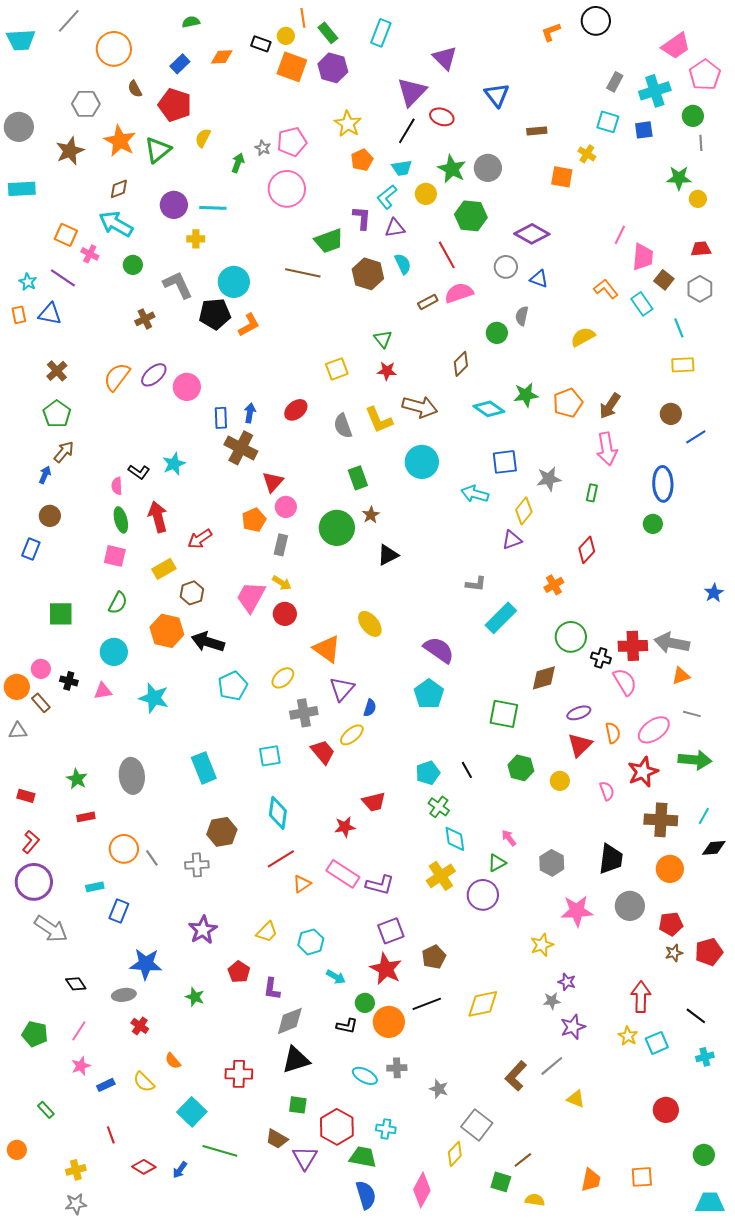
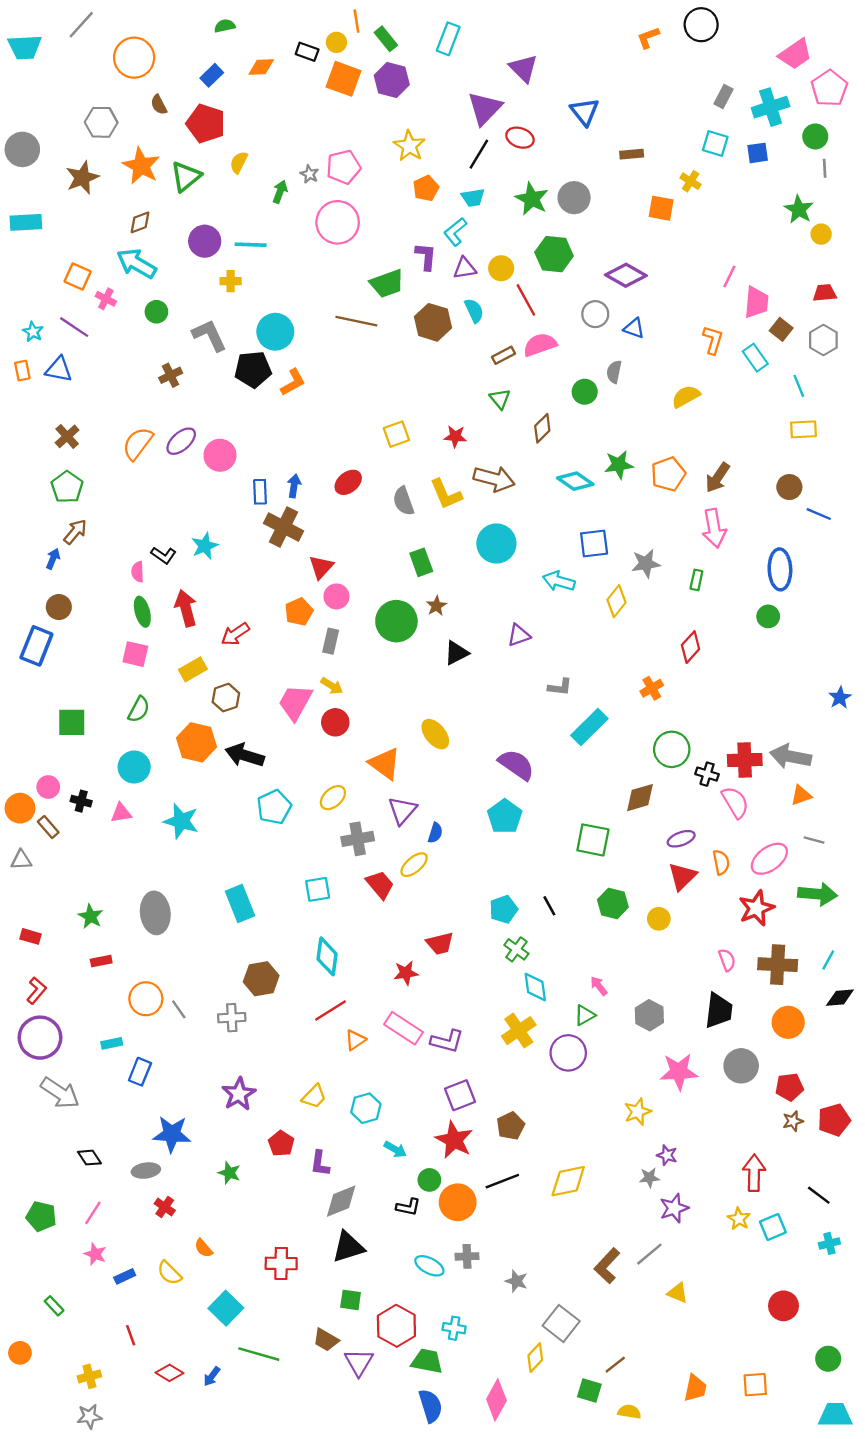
green star: (679, 178) -> (799, 209), turned 30
yellow circle: (426, 194) -> (501, 268), moved
orange L-shape: (606, 289) -> (713, 340), turned 55
green triangle: (383, 339) -> (500, 399), moved
blue line: (696, 437) -> (819, 514), turned 55
purple triangle: (512, 540) -> (519, 635), moved
blue rectangle: (31, 549) -> (36, 646), size x1.5
pink semicircle: (607, 791) -> (727, 960), moved
pink star: (81, 1066) -> (95, 1254), turned -30

